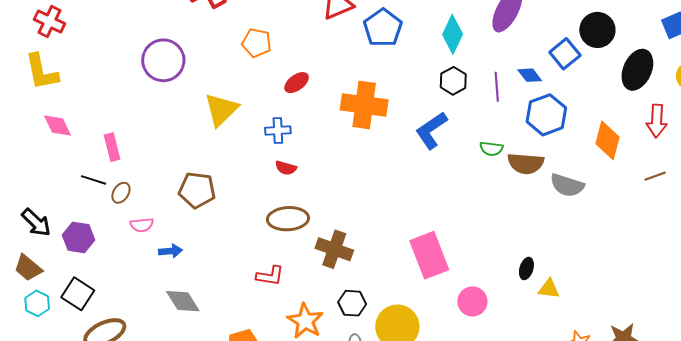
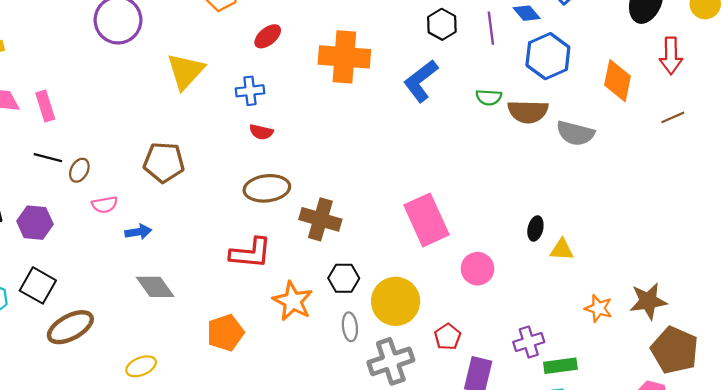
pink rectangle: (112, 147) -> (45, 106), moved
red L-shape: (270, 276) -> (251, 253), size x1.4

